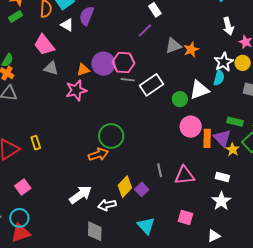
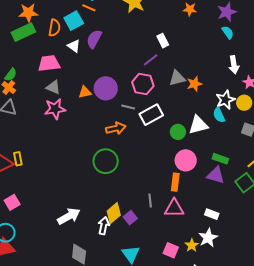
green rectangle: (15, 17) -> (23, 32), size x1.6
pink trapezoid: (44, 45) -> (49, 63), turned 115
pink hexagon: (123, 62) -> (143, 84), moved
cyan semicircle: (219, 78) -> (219, 115), turned 133
pink star: (76, 90) -> (55, 109), moved
green rectangle: (235, 122) -> (220, 159), moved
orange rectangle: (207, 138) -> (175, 182), moved
purple triangle: (222, 138) -> (216, 175), turned -36
yellow rectangle: (36, 143) -> (18, 159), moved
yellow star: (233, 150) -> (192, 245), moved
orange arrow: (98, 154) -> (116, 128), moved
white arrow: (107, 205) -> (104, 226), moved, turned 108

